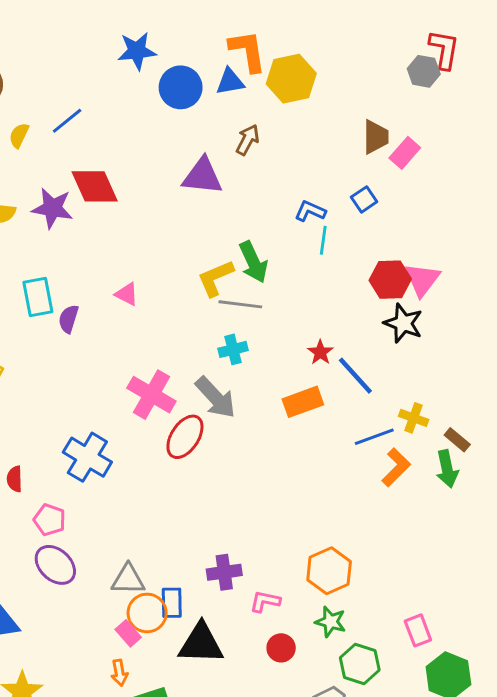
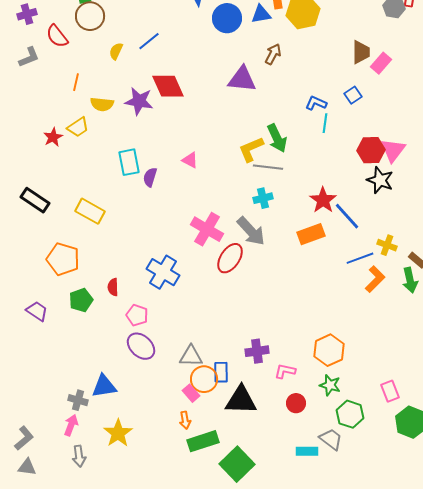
red star: (320, 352) -> (323, 200), size x1.5

